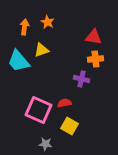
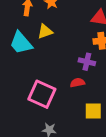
red semicircle: (64, 103) -> (77, 83), moved
yellow square: (69, 126) -> (93, 111), moved, turned -30

